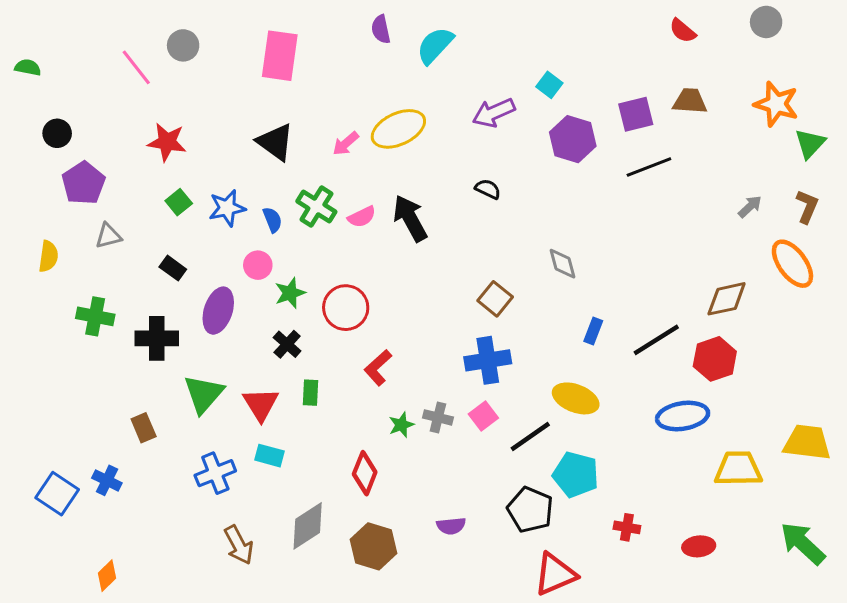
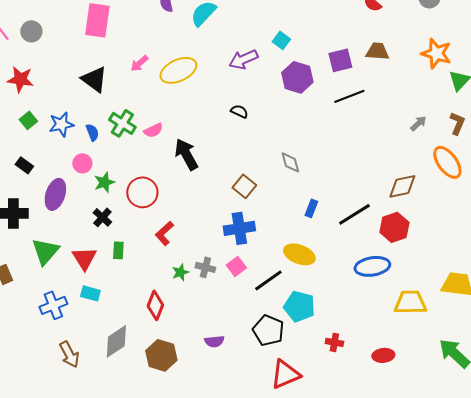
gray circle: (183, 45) -> (31, 31), moved
pink arrow: (346, 144) -> (139, 63), moved
black arrow: (410, 218) -> (186, 154), moved

